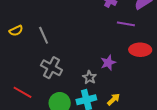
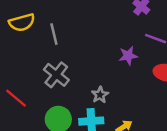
yellow semicircle: (16, 31) -> (22, 22), size x1.5
purple star: (108, 63) -> (128, 56), moved

